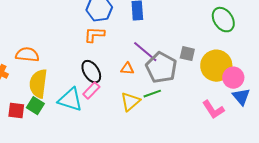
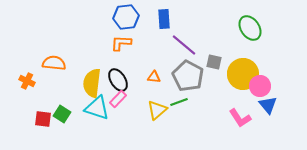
purple line: (145, 52) -> (184, 45), moved
yellow semicircle: (38, 84) -> (92, 83), moved

